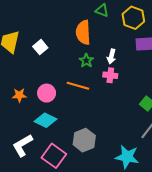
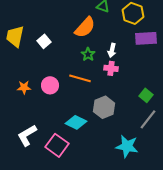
orange semicircle: (83, 32) -> (85, 27), turned -135
cyan diamond: (46, 120) -> (76, 122), moved
gray hexagon: (84, 140) -> (104, 107), moved

